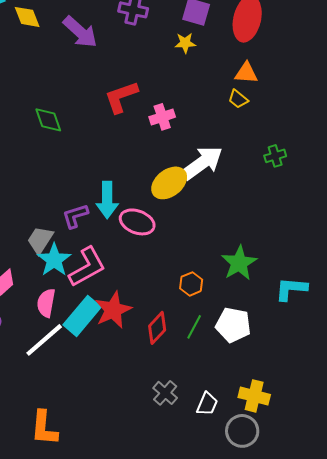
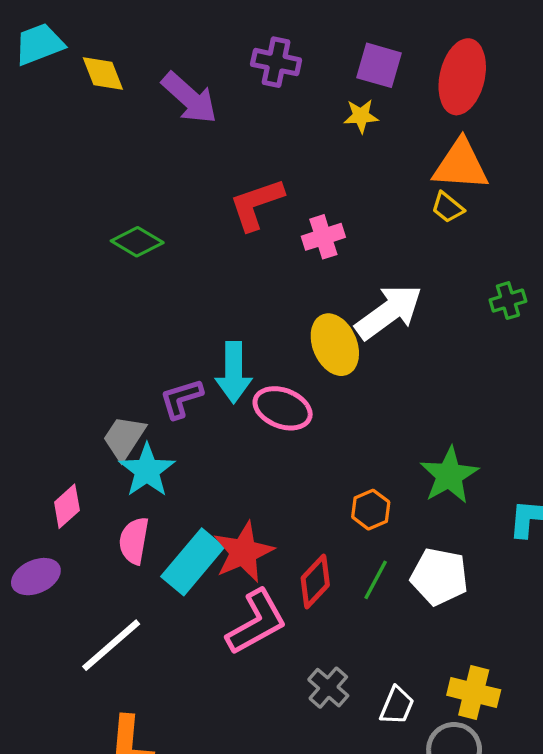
orange triangle: (246, 73) -> (461, 165), size x1.5
green diamond: (48, 120) -> (137, 242), turned -40
yellow ellipse: (169, 183) -> (335, 345), turned -75
pink L-shape: (87, 267) -> (256, 622), moved
white line: (44, 340) -> (111, 645), moved

